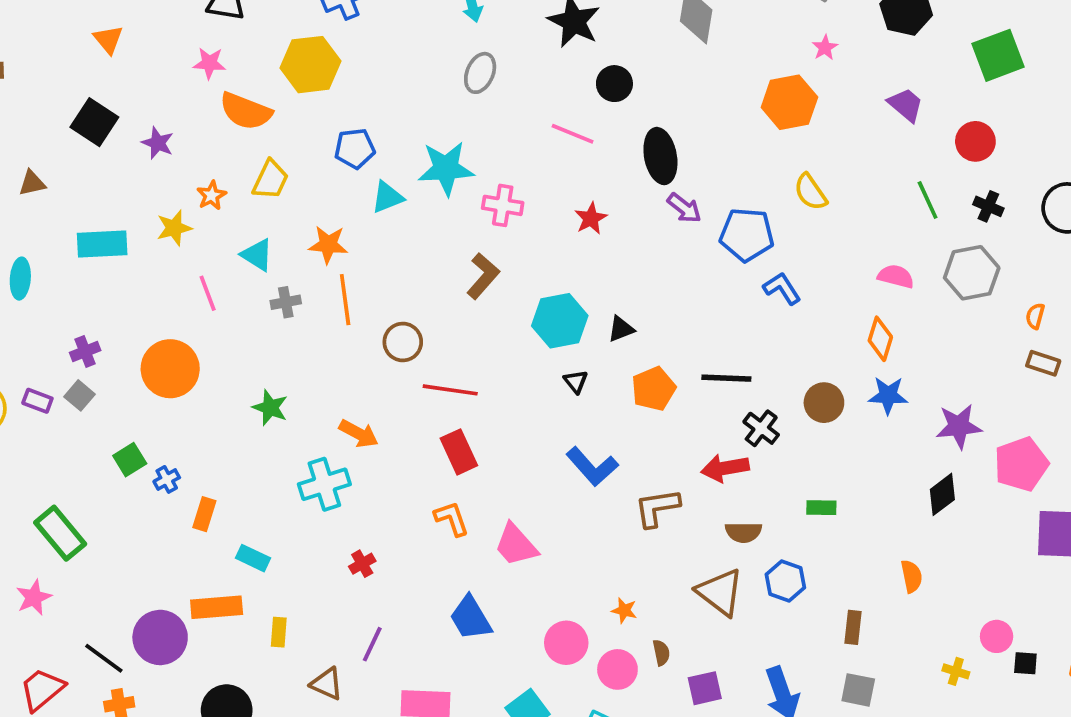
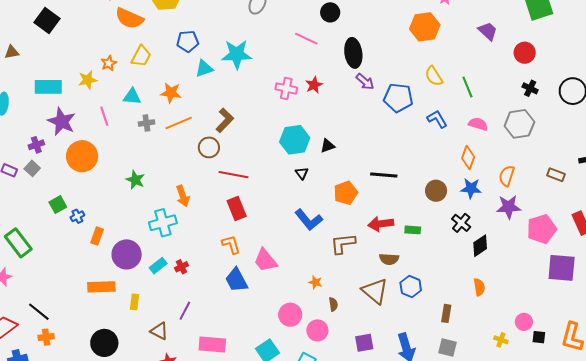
purple star: (158, 143) -> (62, 121), moved, size x1.6
green line: (928, 200) -> (467, 87), moved
pink cross: (503, 205) -> (286, 88), moved
cyan triangle: (257, 255) -> (132, 97), turned -30
brown L-shape: (483, 276) -> (225, 120), moved
blue L-shape: (782, 288) -> (437, 119), moved
orange line: (345, 300) -> (179, 123), turned 72
orange semicircle: (1035, 316) -> (507, 176), moved, size x1.5
orange pentagon: (654, 389) -> (346, 193), moved
black cross: (761, 428) -> (461, 223), moved
orange arrow: (359, 434) -> (183, 196), turned 40
black diamond: (942, 494) -> (480, 246), moved
green rectangle: (821, 508) -> (413, 230), moved
cyan rectangle: (253, 558) -> (158, 266), moved, turned -66
orange star: (624, 610) -> (315, 282), moved
blue trapezoid: (471, 618) -> (237, 280), moved
purple circle: (160, 637) -> (127, 254), moved
brown semicircle: (661, 653) -> (333, 304), moved

